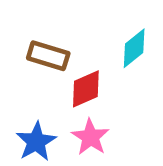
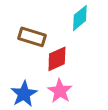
cyan diamond: (134, 48) -> (80, 18), moved

